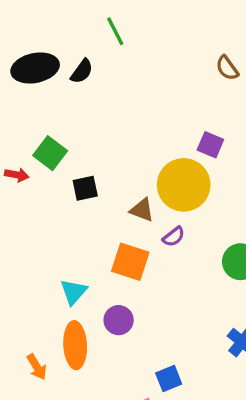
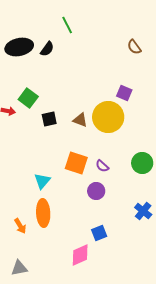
brown triangle: (142, 210) -> (80, 120), moved
purple semicircle: (174, 237) -> (102, 166), moved, turned 80
purple circle: (119, 320) -> (96, 191), moved

